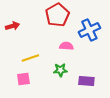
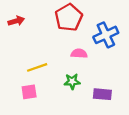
red arrow: (12, 26) -> (16, 21), moved

